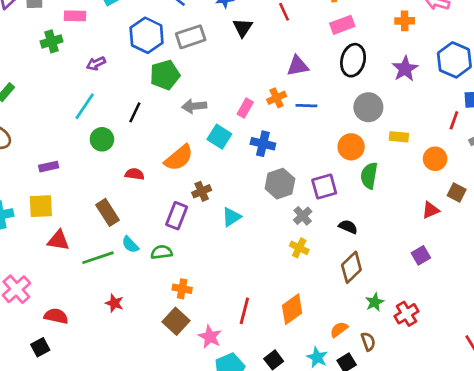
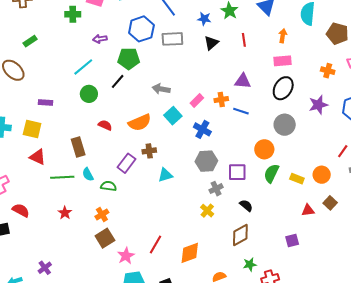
green pentagon: (165, 75) -> (129, 59), moved
yellow rectangle: (399, 137) -> (297, 179), moved
orange cross: (182, 289) -> (102, 214), moved, turned 32

